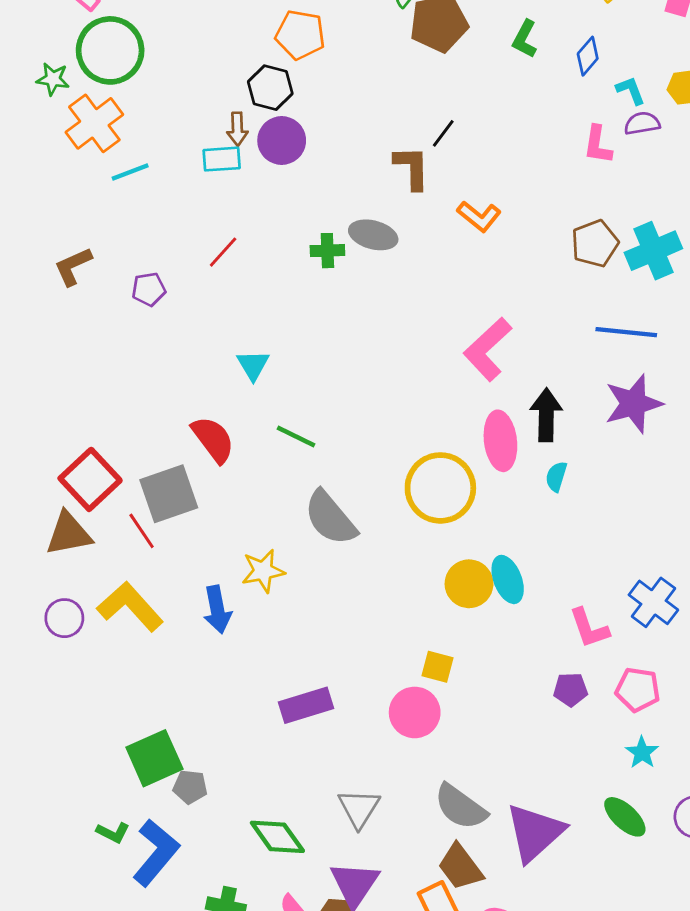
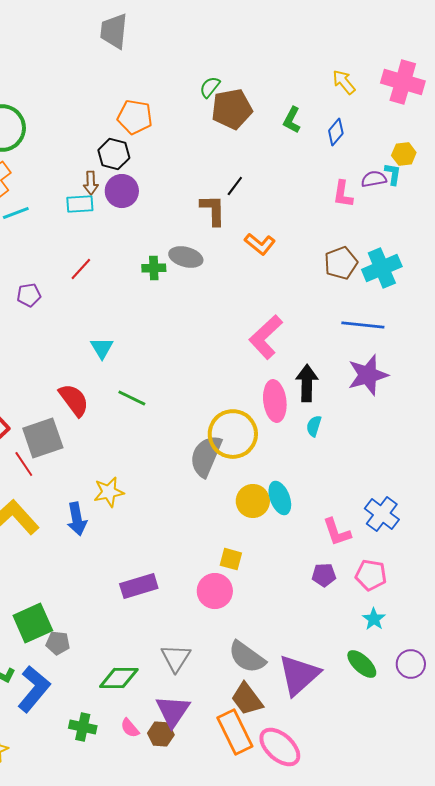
cyan L-shape: (631, 90) -> (393, 174), moved, turned 30
gray semicircle: (330, 518) -> (206, 456), moved, turned 63
green diamond: (277, 837) -> (119, 678), turned -54

